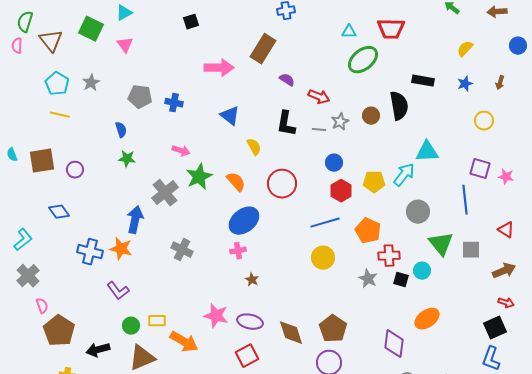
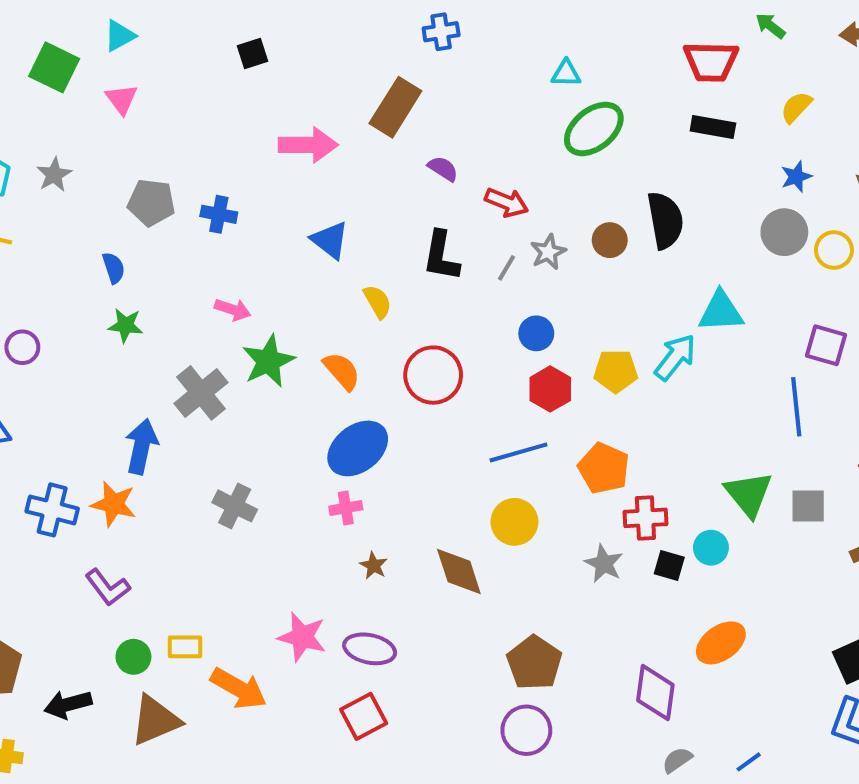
red trapezoid: (391, 29) -> (711, 62), moved
black rectangle: (423, 81) -> (713, 127), moved
gray line: (319, 130) -> (507, 268), turned -64
gray circle: (418, 212) -> (784, 232), moved
brown diamond: (291, 333) -> (459, 571), moved

